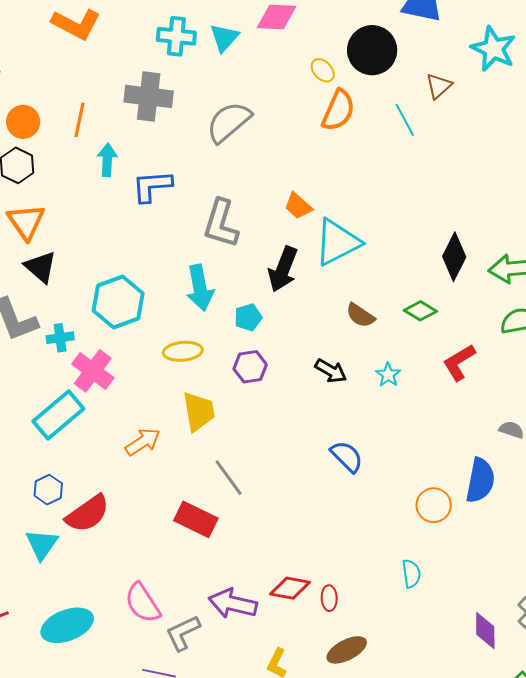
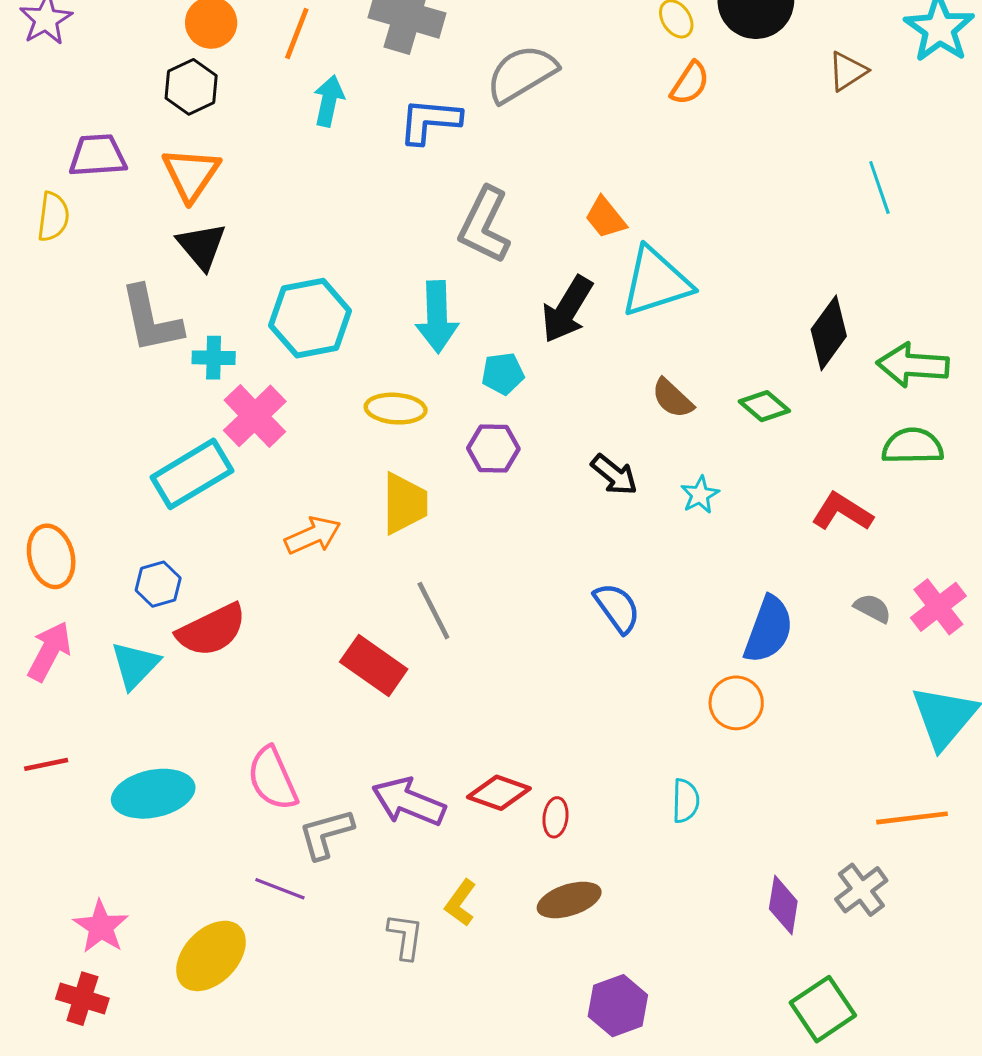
orange semicircle: (338, 110) -> (690, 83), size x0.7
cyan line: (405, 120) -> (879, 188), moved
blue L-shape: (152, 186) -> (430, 121), moved
red L-shape: (459, 362) -> (842, 512), moved, turned 54
blue semicircle: (480, 480) -> (768, 630), moved

